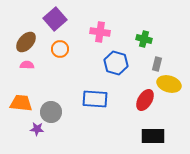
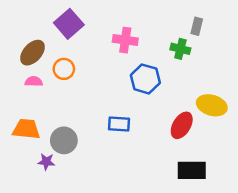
orange circle: (60, 49) -> (64, 69), moved
gray rectangle: (157, 64) -> (197, 26), moved
blue rectangle: (95, 99) -> (119, 124), size x0.7

